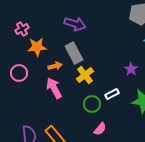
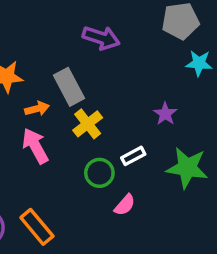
purple arrow: (75, 24) -> (101, 38), moved
pink semicircle: (100, 129) -> (125, 205), moved

